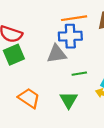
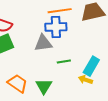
green triangle: (69, 100) -> (44, 86), moved

